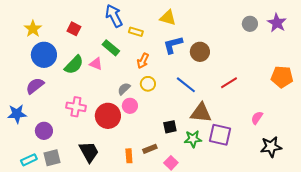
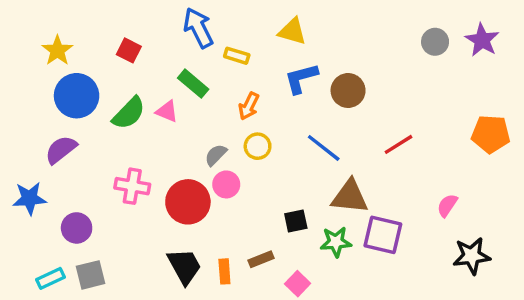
black trapezoid: (89, 152) -> (184, 266), moved

